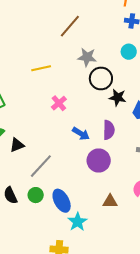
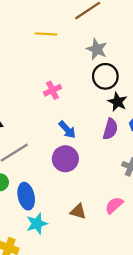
yellow line: (41, 68) -> (46, 34), moved
purple semicircle: (109, 130) -> (110, 129), moved
purple circle: (99, 160) -> (65, 159), moved

